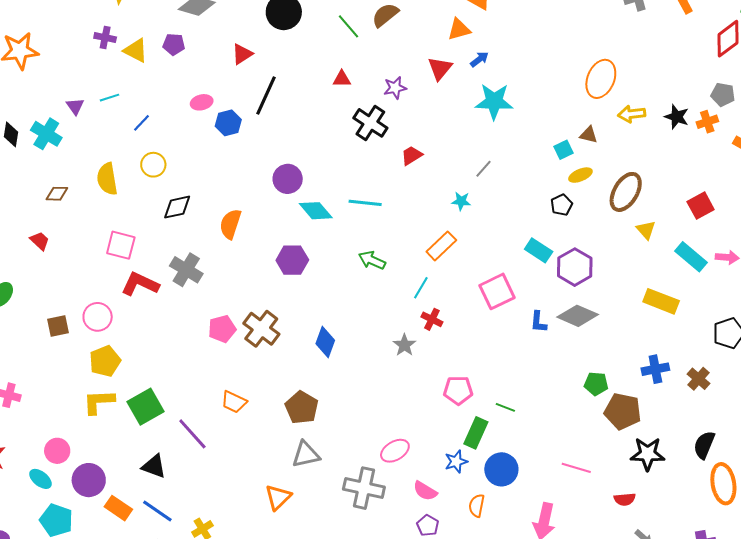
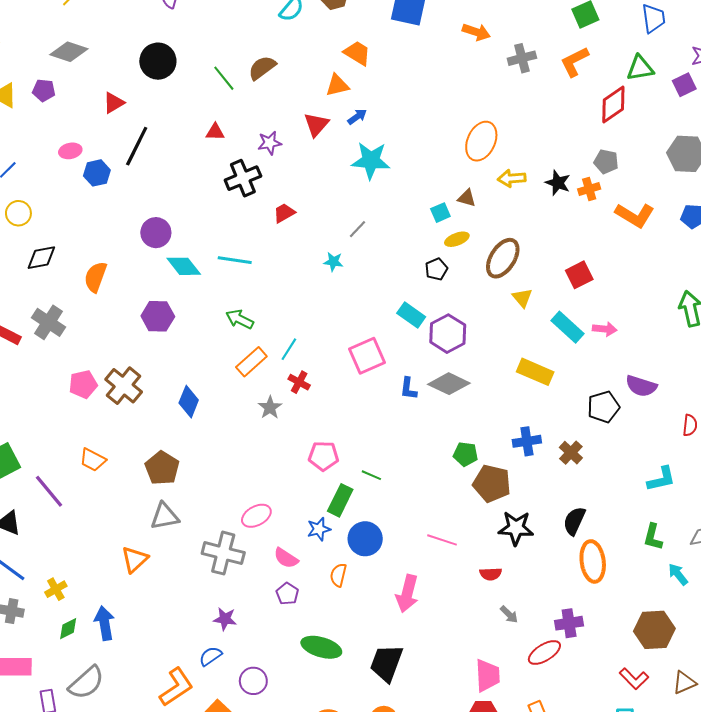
black cross: (370, 123) -> (243, 178), turned 32
orange rectangle: (441, 246) -> (251, 362), moved

